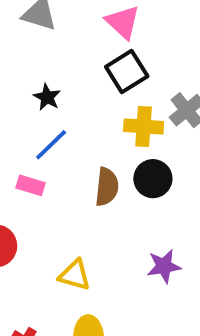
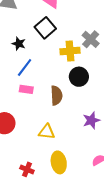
black square: (127, 72) -> (45, 28), moved
pink rectangle: (31, 185) -> (26, 89), moved
brown semicircle: (107, 187) -> (56, 95), moved

